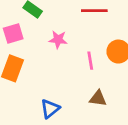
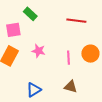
pink star: (58, 40) -> (38, 51), moved

